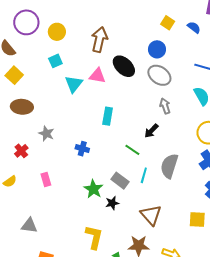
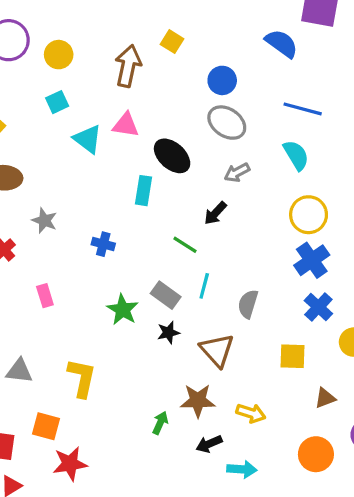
yellow square: (168, 23) -> (172, 42), moved
blue semicircle: (194, 27) -> (282, 43), size x1.5
black ellipse: (124, 66) -> (172, 156), moved
cyan triangle: (74, 84) -> (88, 139), turned -30
gray arrow: (165, 106) -> (237, 172), turned -98
gray semicircle: (169, 166) -> (248, 304), moved, size x0.7
black star: (112, 203) -> (168, 333), moved
yellow L-shape: (94, 237) -> (82, 378), moved

